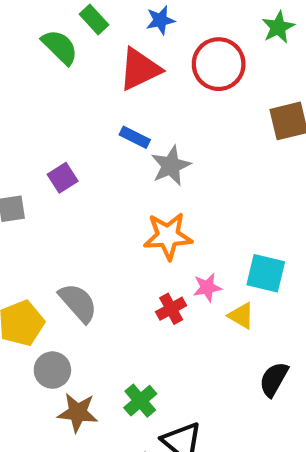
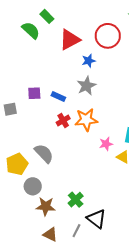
blue star: (160, 20) -> (89, 61), moved
blue rectangle: (135, 137) -> (58, 97), moved
purple square: (63, 178) -> (34, 93), turned 32
red cross: (171, 309) -> (63, 121), moved

